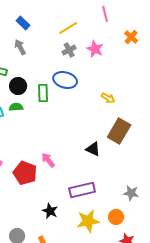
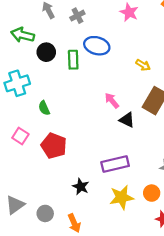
gray cross: (69, 50) -> (77, 16), moved
green semicircle: (16, 107) -> (44, 108), moved, turned -112
pink arrow: (48, 160) -> (112, 101), moved

